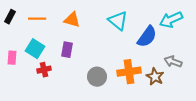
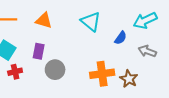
blue semicircle: (147, 37) -> (121, 38), size x0.6
gray arrow: (173, 62) -> (147, 51), moved
gray circle: (97, 77) -> (55, 70), moved

